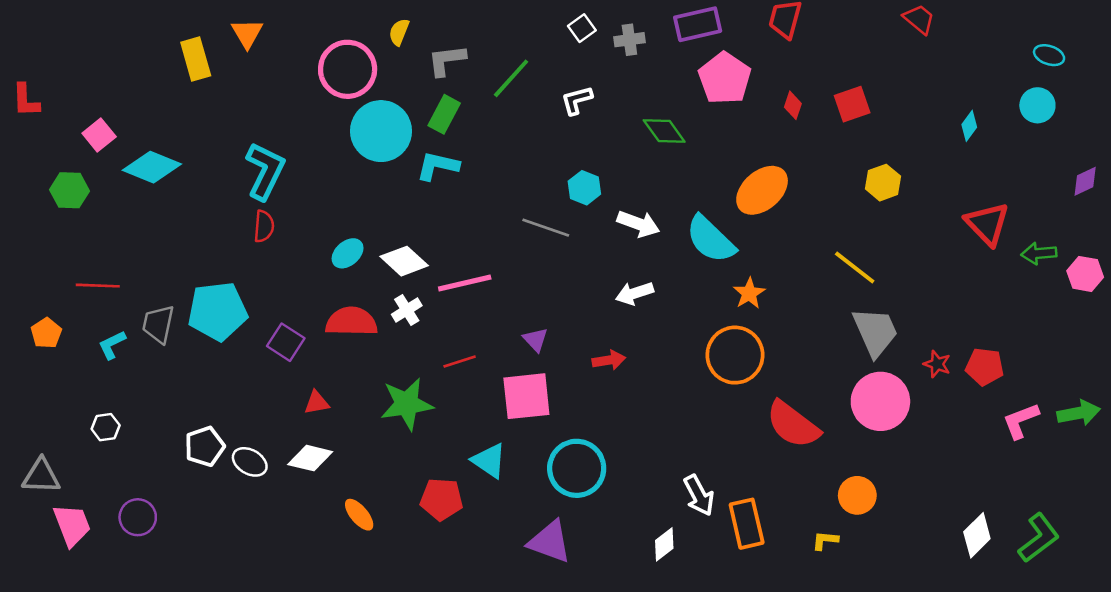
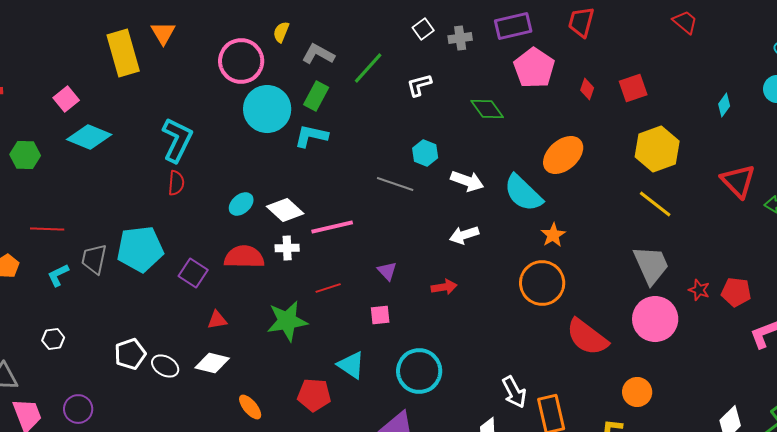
yellow rectangle: (196, 59) -> (123, 53), size x1.4
gray L-shape: (447, 60) -> (318, 54), turned 36
pink square: (99, 135) -> (66, 99), moved
yellow hexagon: (883, 183) -> (657, 149), size x1.6
yellow line: (855, 268) -> (655, 204), moved
white cross: (407, 310) -> (287, 248), turned 30
pink square: (526, 396) -> (380, 315), size x0.5

